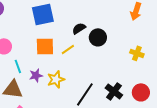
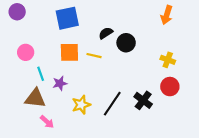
yellow line: (68, 49) -> (94, 56), turned 48
yellow star: (56, 79) -> (81, 105), moved
red circle: (141, 92) -> (170, 87), moved

